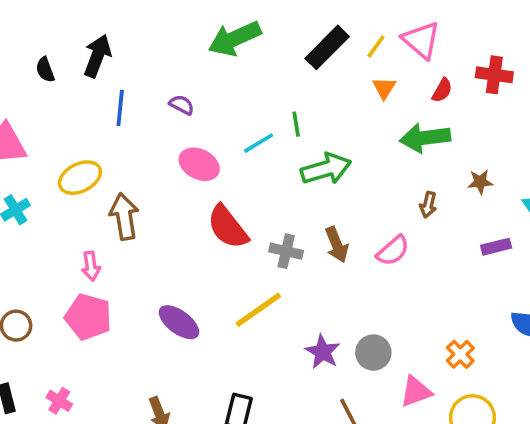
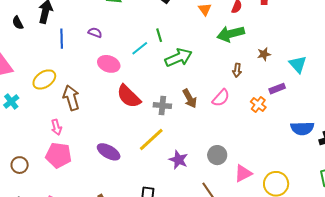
purple star: (323, 352) -> (178, 160), moved
orange cross: (460, 354) -> (258, 104), moved

